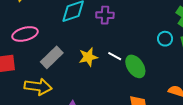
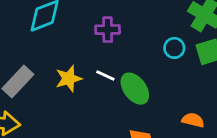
purple cross: (105, 15) -> (108, 30), moved

